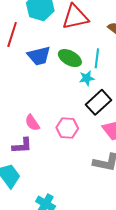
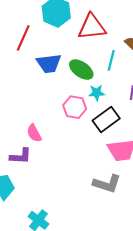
cyan line: (97, 58) -> (111, 60), moved
pink hexagon: (67, 128) -> (75, 107), moved

